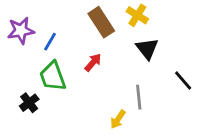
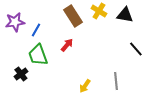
black triangle: (147, 49) -> (125, 15), moved, turned -42
black line: (183, 80) -> (136, 49), moved
gray line: (139, 97) -> (116, 81), moved

